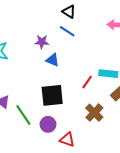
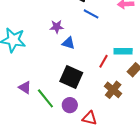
blue line: (67, 31) -> (91, 14), moved
black square: (52, 95) -> (71, 77), turned 35

